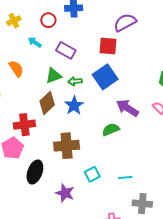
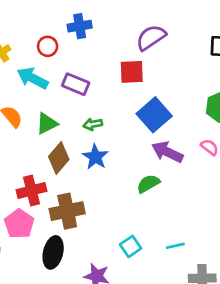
cyan arrow: (35, 42) -> (33, 78), size x1.6
green triangle: (54, 76) -> (47, 123), moved
blue square: (105, 77) -> (154, 115), moved
brown cross: (67, 146) -> (67, 211), moved

